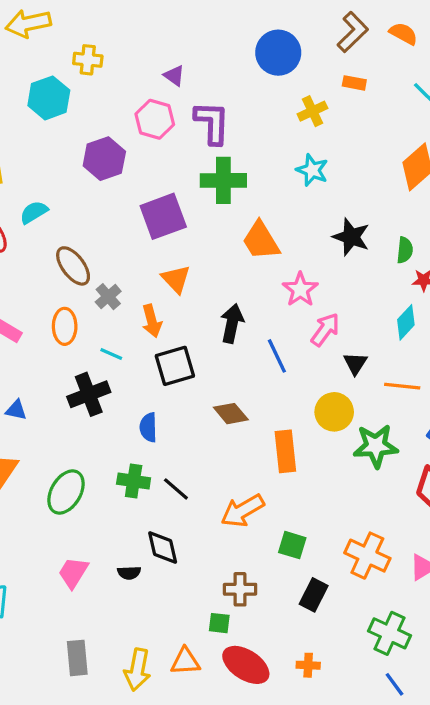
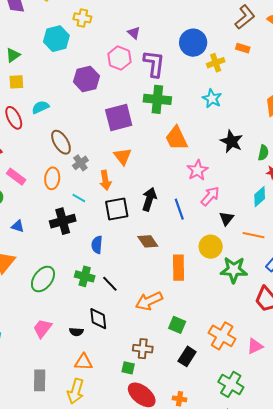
blue circle: (278, 53) -> (193, 43), moved
black arrow: (232, 323) -> (149, 199), moved
orange triangle: (185, 661) -> (83, 362), moved

